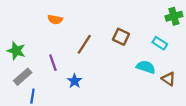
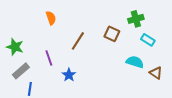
green cross: (174, 16) -> (136, 19), moved
orange semicircle: (55, 19) -> (51, 18), turned -120

